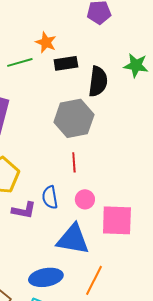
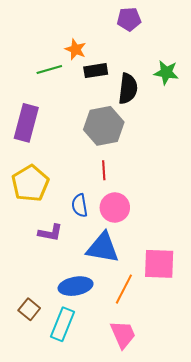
pink circle: (85, 199) -> (115, 208), size x1.5
purple L-shape: (24, 210) -> (50, 233), moved
pink square: (117, 220) -> (159, 264), moved

